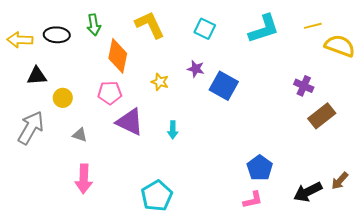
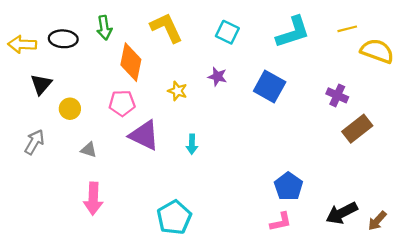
black triangle: (37, 76) -> (41, 84), turned -45
blue square: (224, 86) -> (270, 87), moved
gray arrow: (31, 128) -> (34, 142), size x0.7
brown arrow: (340, 181) -> (377, 221), moved

